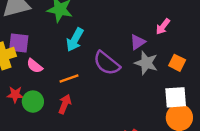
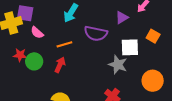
purple semicircle: (107, 63) -> (96, 33), turned -30
gray star: (146, 63) -> (118, 65), moved
white square: (176, 97) -> (130, 47), moved

